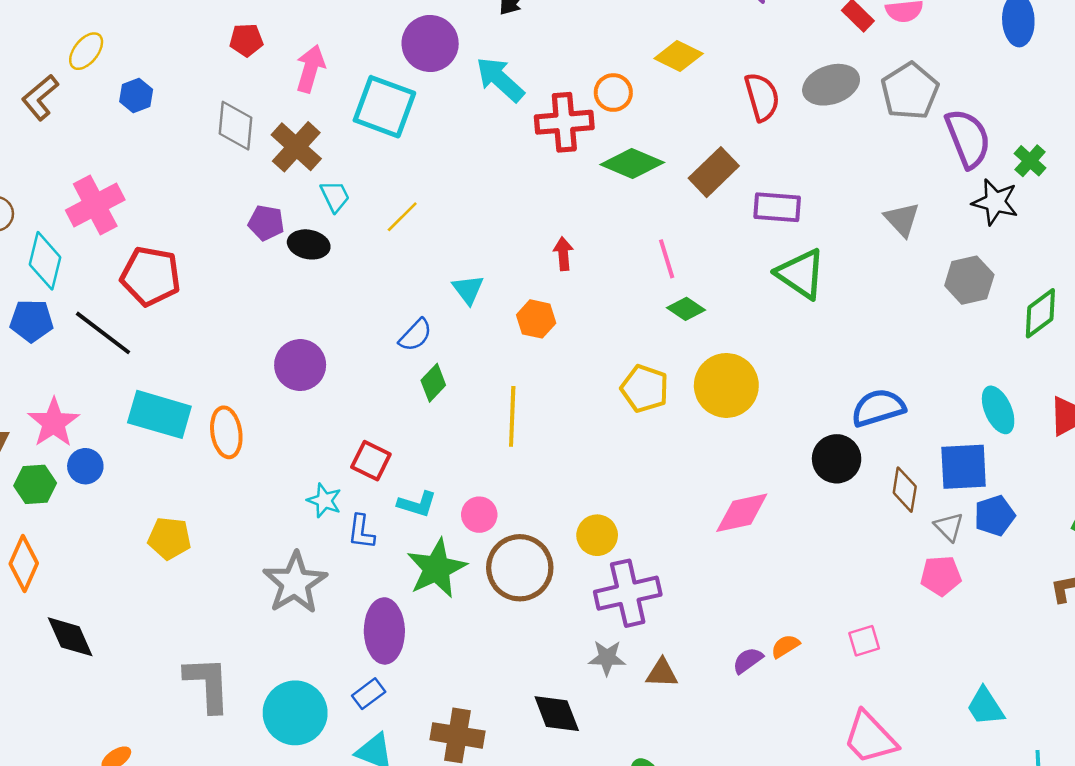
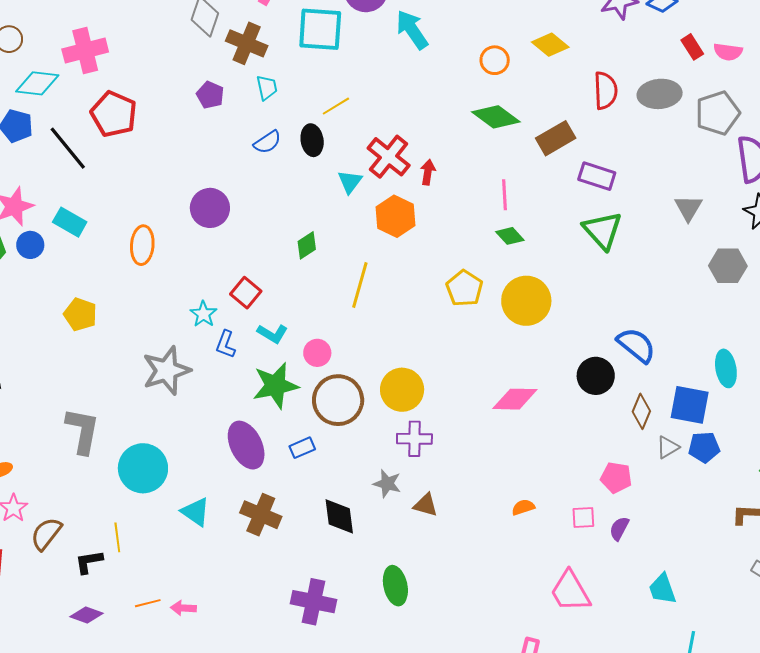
cyan square: (384, 107) -> (320, 29), turned -30
red cross: (564, 122) -> (389, 157), moved, turned 30
brown cross: (296, 147) -> (247, 43), turned -33
yellow line: (402, 217) -> (336, 106), moved
black ellipse: (309, 244) -> (312, 140), moved, turned 56
cyan diamond: (45, 261) -> (37, 83), turned 69
orange hexagon: (536, 319) -> (396, 216), size x1.4
blue semicircle: (415, 335) -> (267, 142), moved
blue semicircle: (878, 408) -> (636, 345), turned 42
cyan rectangle: (159, 414) -> (70, 222), moved, size x0.7
gray triangle: (949, 527) -> (668, 447), turned 30
yellow circle: (597, 535) -> (402, 390), size x1.4
pink pentagon: (941, 576) -> (616, 478), moved
purple cross: (628, 593) -> (414, 439), size x0.7
purple ellipse: (384, 631) -> (246, 445), moved, turned -39
purple semicircle: (748, 660) -> (619, 528), moved, turned -40
blue rectangle: (369, 694) -> (302, 448), moved

